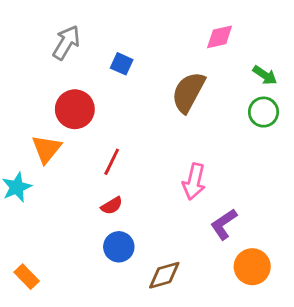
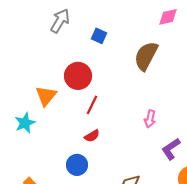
red circle: (75, 109) -> (78, 76), moved
pink arrow: (194, 182) -> (150, 119), size x0.7
blue circle: (119, 247) -> (77, 165), moved

